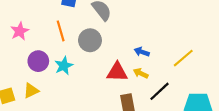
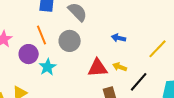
blue arrow: (142, 52) -> (119, 38), moved
purple circle: (38, 61) -> (29, 54), moved

